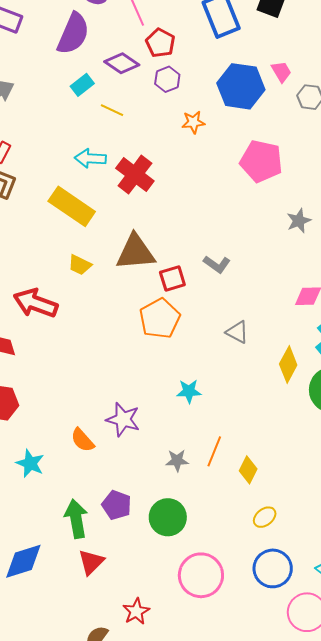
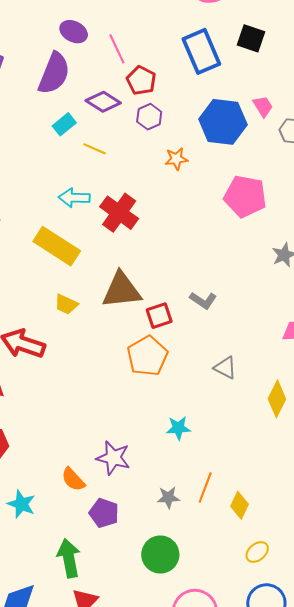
purple pentagon: (117, 505) -> (104, 513), moved

